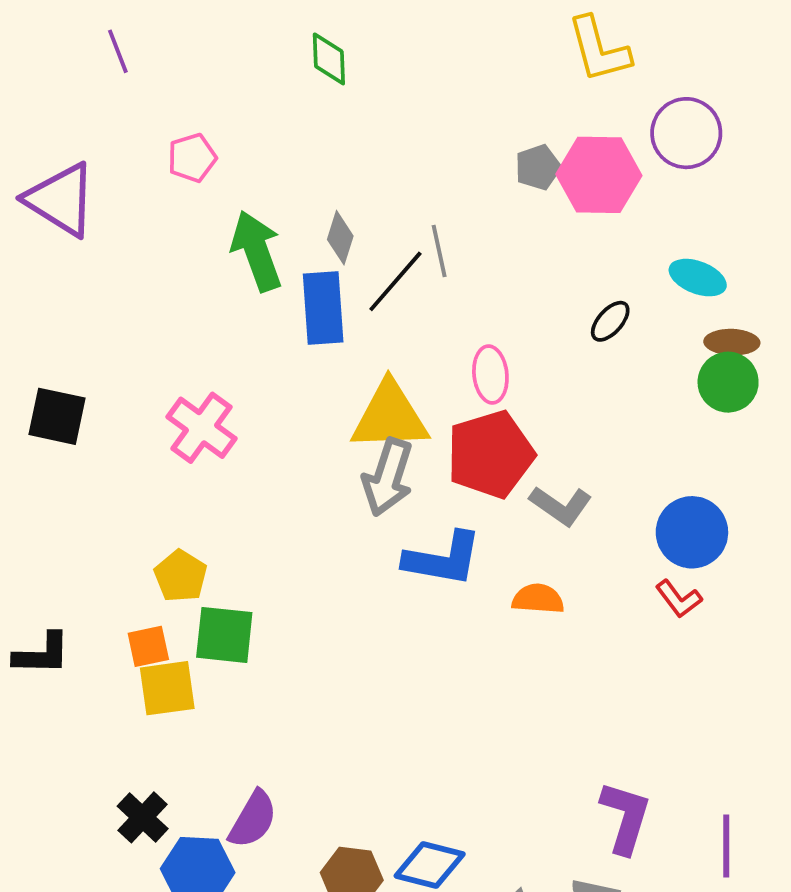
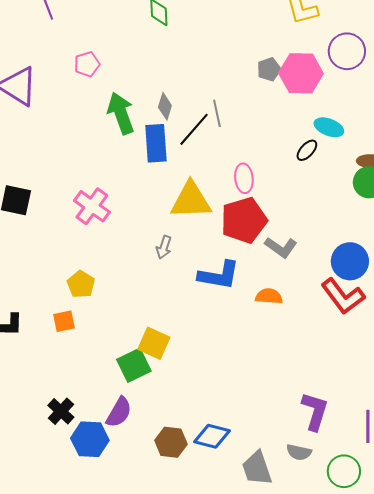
cyan ellipse: (698, 278) -> (329, 127), moved
gray arrow: (388, 477) -> (164, 247), moved, size x0.6
red L-shape: (679, 599) -> (343, 296), size x1.8
green square: (224, 635) -> (134, 365), moved, turned -32
yellow square: (167, 688) -> (154, 343), moved, turned 32

